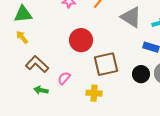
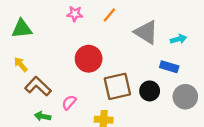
yellow arrow: (22, 37) -> (21, 64), moved
black circle: (141, 74) -> (150, 91), moved

